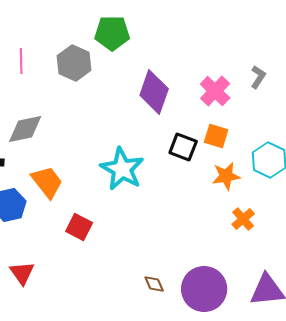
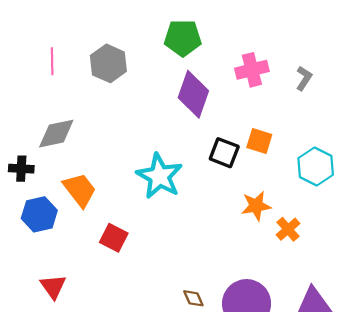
green pentagon: (112, 33) -> (183, 38), moved
pink cross: (215, 91) -> (252, 70), moved, turned 32
orange star: (226, 176) -> (256, 206), moved

